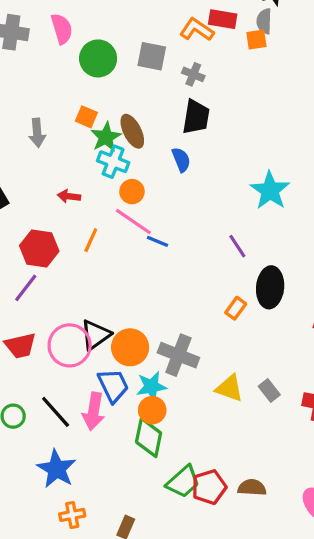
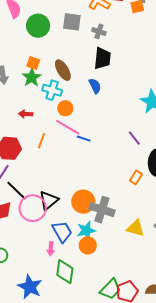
green star: (106, 137) -> (32, 77), moved
orange circle: (130, 347) -> (83, 202), moved
pink arrow: (94, 411) -> (51, 249), size x0.6
black line: (56, 412) -> (17, 191), moved
green diamond: (149, 438) -> (65, 272), moved

